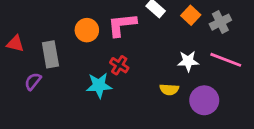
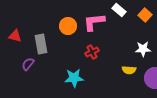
red cross: (119, 65) -> (92, 52), turned 32
cyan star: (99, 85) -> (74, 78), moved

